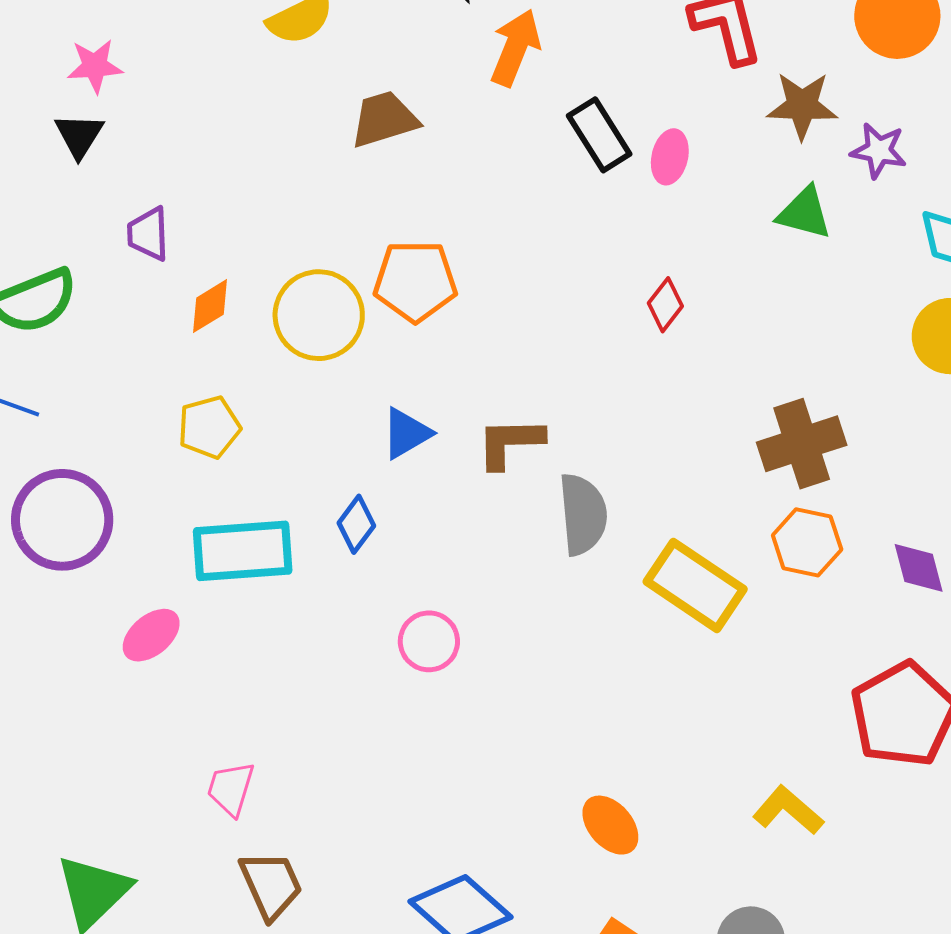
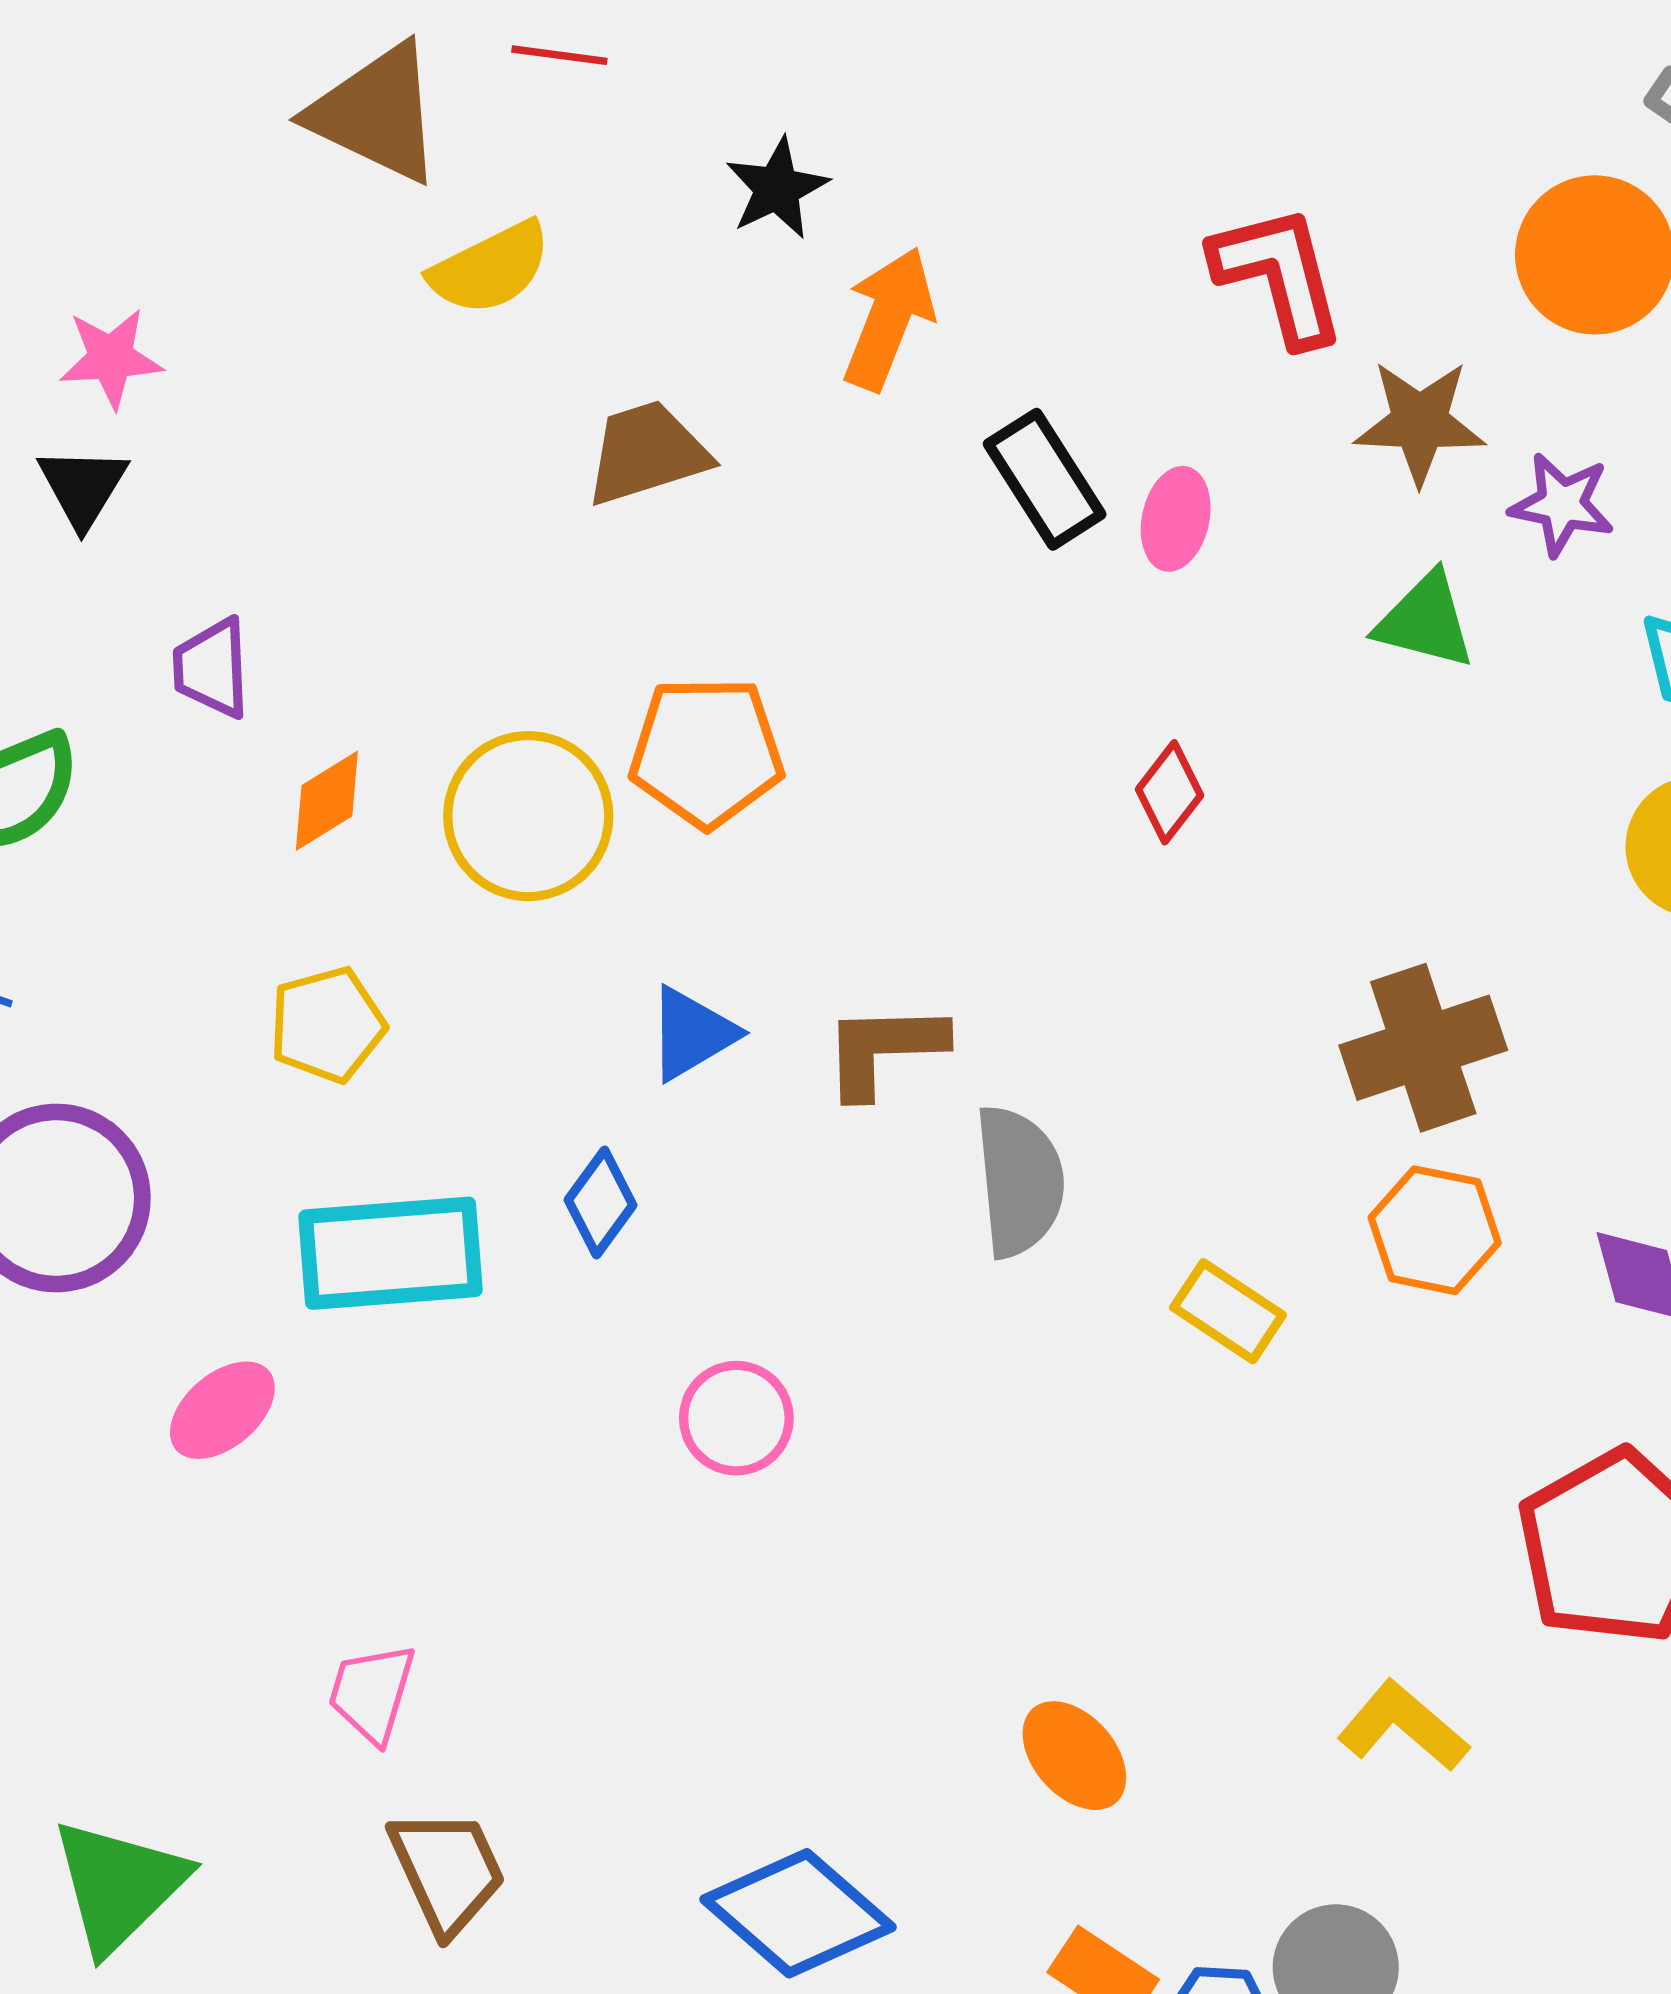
yellow rectangle: (695, 585) -> (1228, 1311), size x0.6

